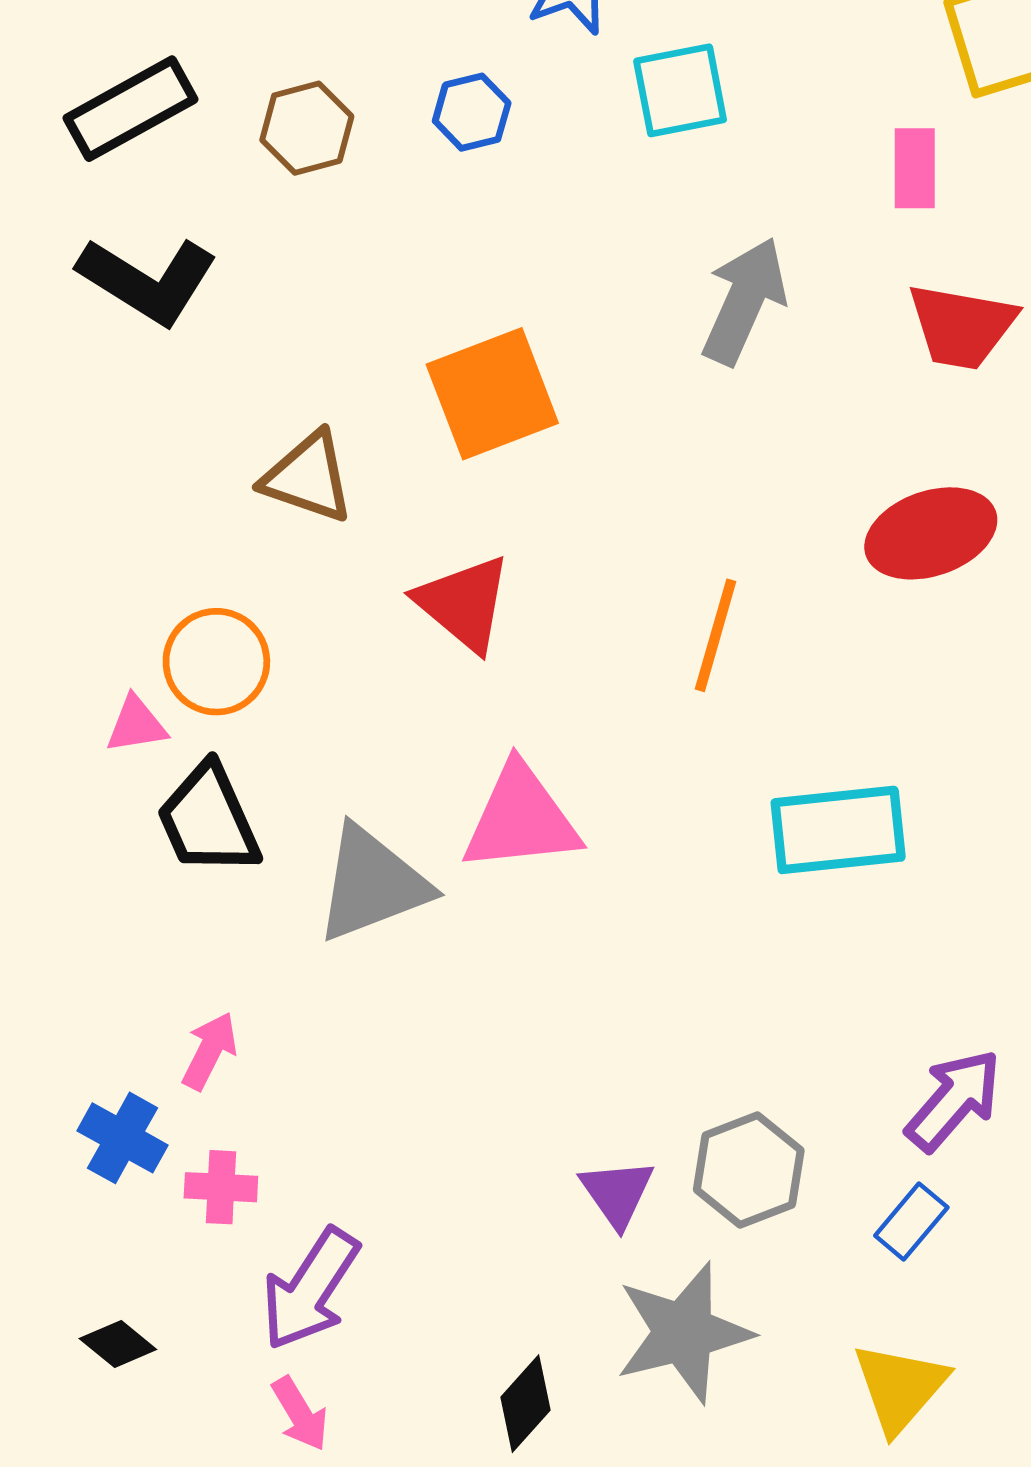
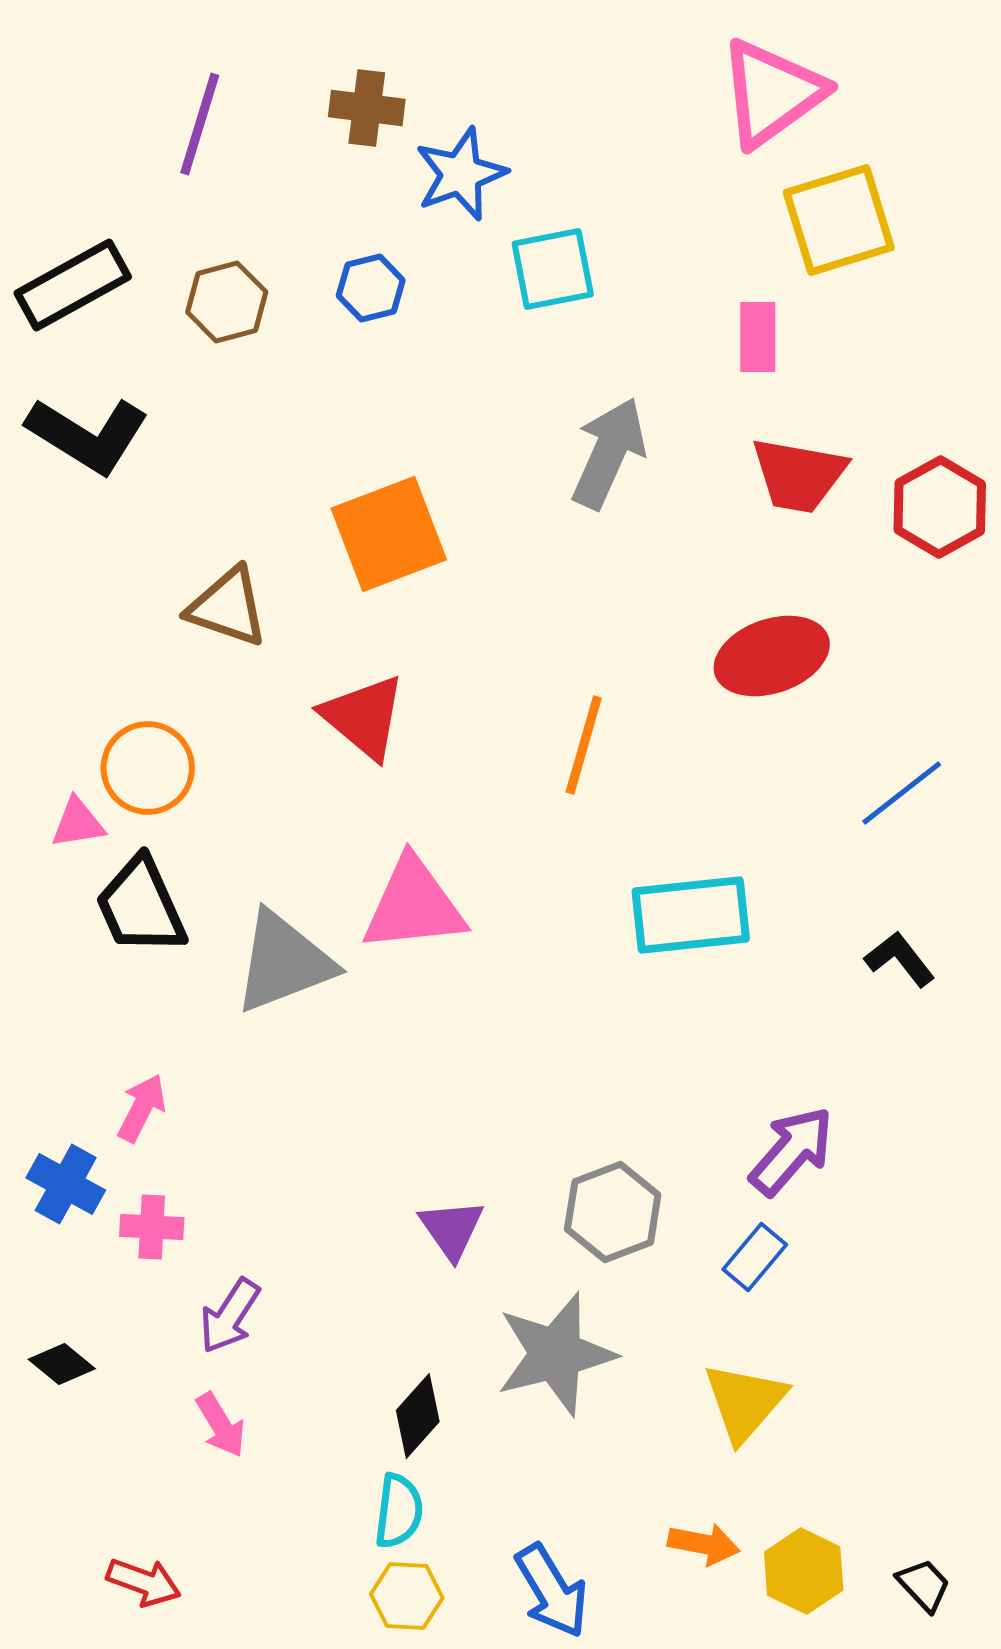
purple triangle: (617, 1193) -> (452, 1229), moved
purple arrow: (310, 1289) -> (230, 1316), size x0.7

